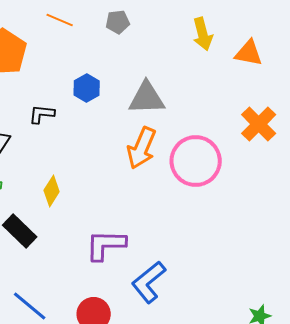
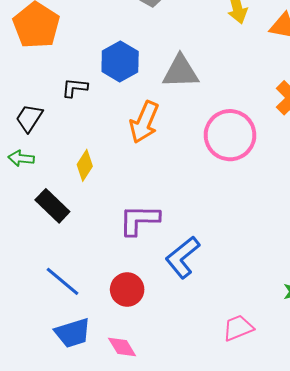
blue hexagon: (87, 88) -> (120, 62), size x1.4
orange arrow: (142, 148) -> (144, 122), moved

